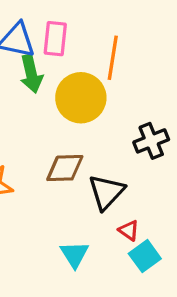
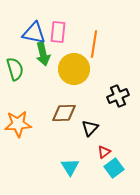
black triangle: (106, 192) -> (90, 128), size x0.7
red triangle: (129, 230) -> (104, 152), turned 48

